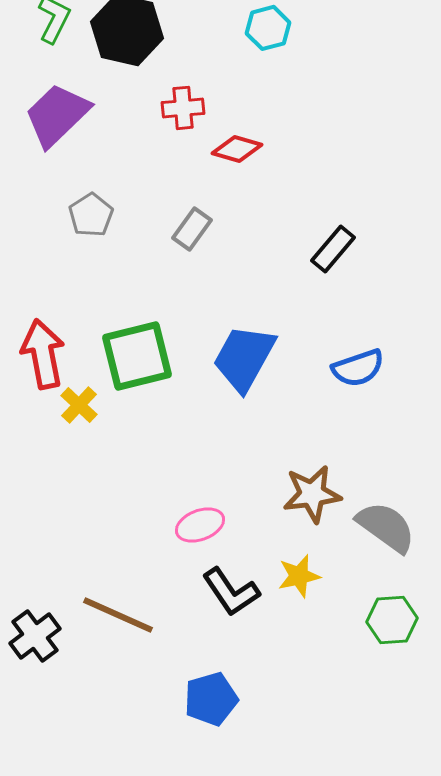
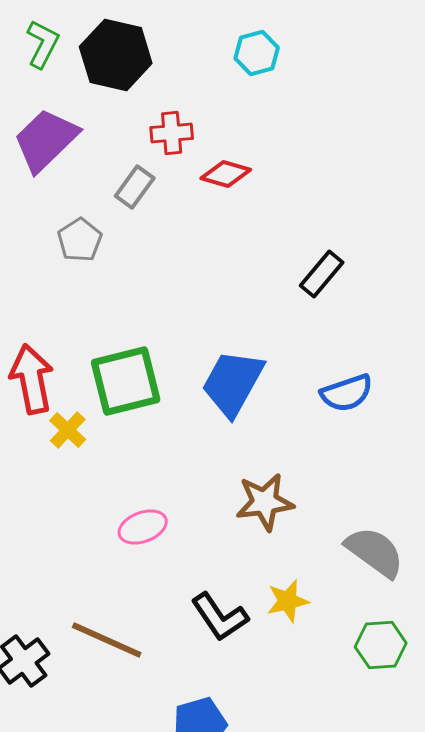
gray rectangle: (192, 229) -> (135, 187), moved
brown star: (312, 494) -> (265, 502), moved
pink ellipse: (200, 525) -> (143, 527), moved

